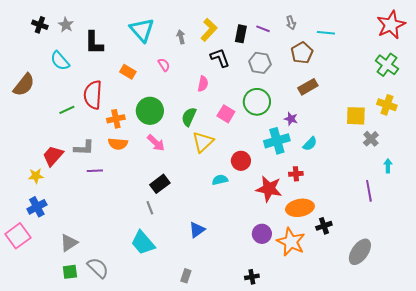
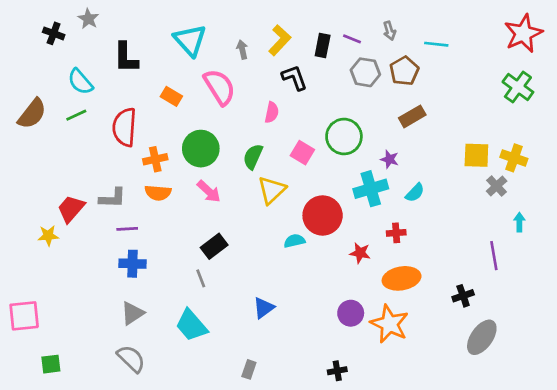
gray star: (66, 25) -> (88, 19), moved
gray hexagon: (260, 63) -> (365, 72), moved
pink semicircle: (164, 65) -> (220, 87), size x2.0
yellow cross: (387, 105) -> (514, 158), moved
green line: (67, 110) -> (76, 115), moved
red circle: (241, 161) -> (323, 215), size x1.5
red star: (269, 189) -> (360, 253), size x0.6
blue cross: (37, 207) -> (133, 264), moved, turned 30
black cross: (324, 226) -> (463, 296), moved
pink square: (18, 236) -> (24, 316), turned 30
gray triangle: (69, 243) -> (133, 313), moved
green square: (70, 272) -> (51, 364), moved

